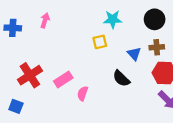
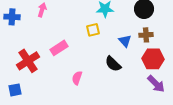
pink rectangle: (63, 80) -> (59, 48), moved
blue square: (16, 106) -> (15, 90), turned -32

